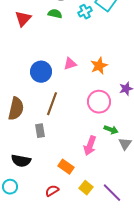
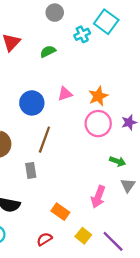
green semicircle: (55, 14) -> (48, 51), moved, turned -40
pink circle: (99, 102) -> (98, 124), moved
green arrow: (111, 130) -> (118, 161), moved
pink arrow: (90, 146) -> (98, 197), moved

